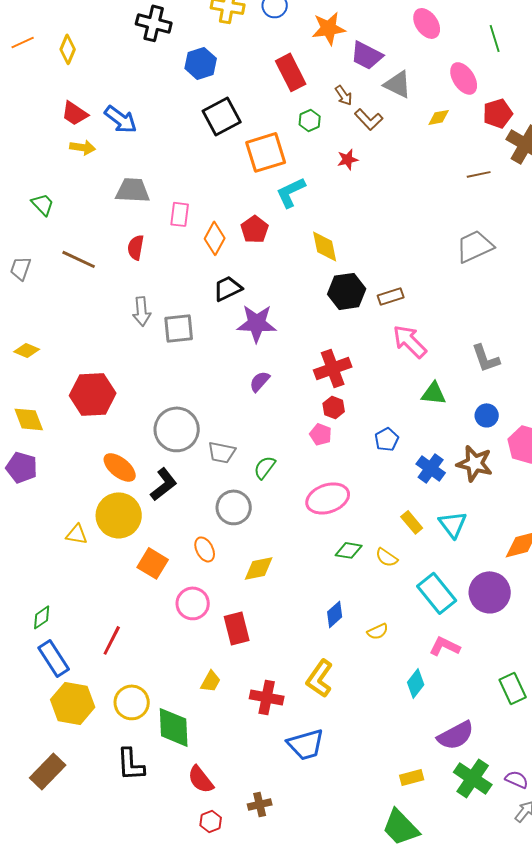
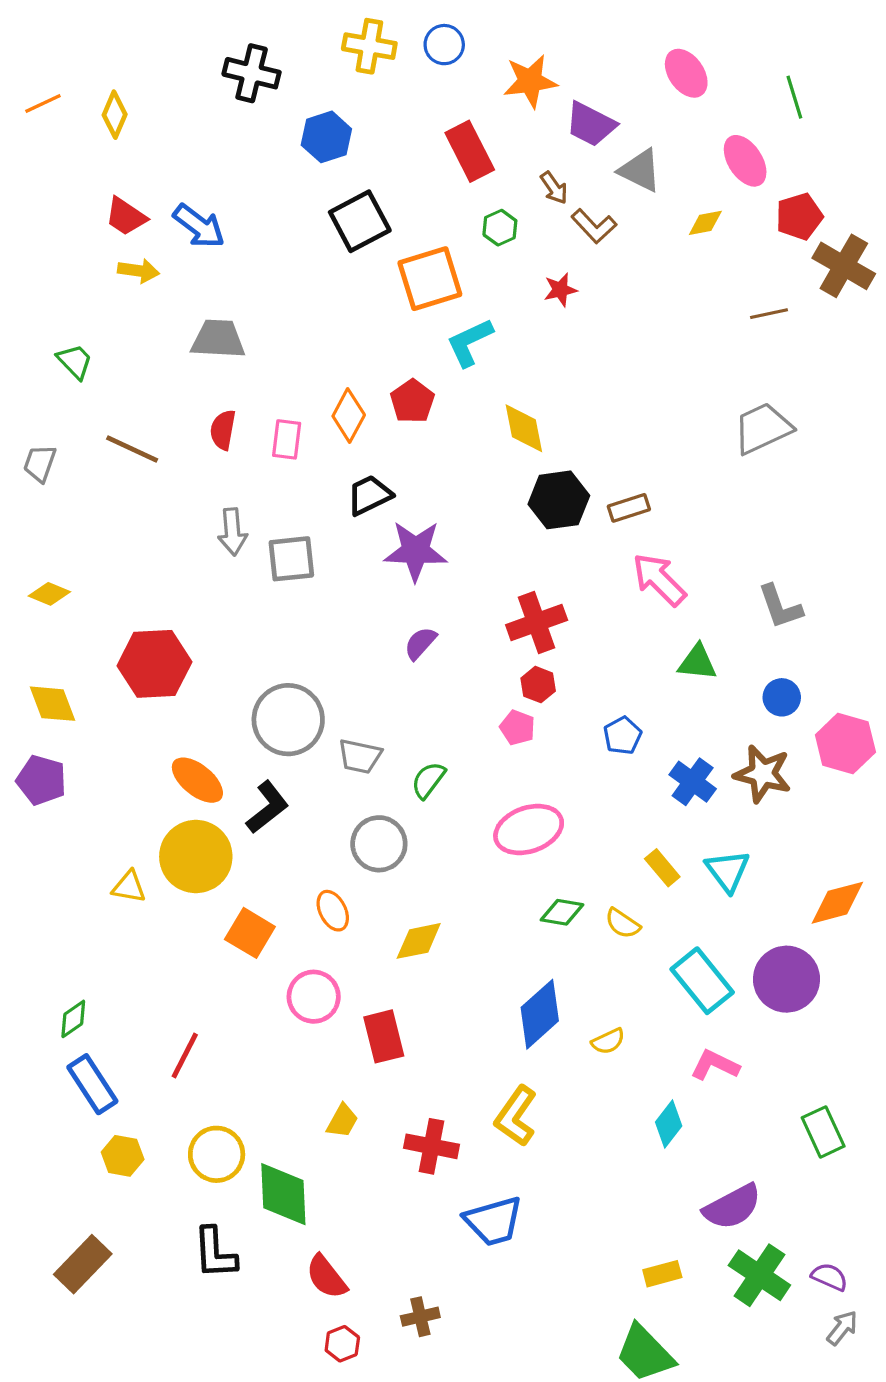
pink rectangle: (180, 214) -> (287, 439), moved
blue diamond: (335, 614) -> (540, 1014), size x1.6
yellow hexagon: (73, 703) -> (123, 1156), size x0.6

